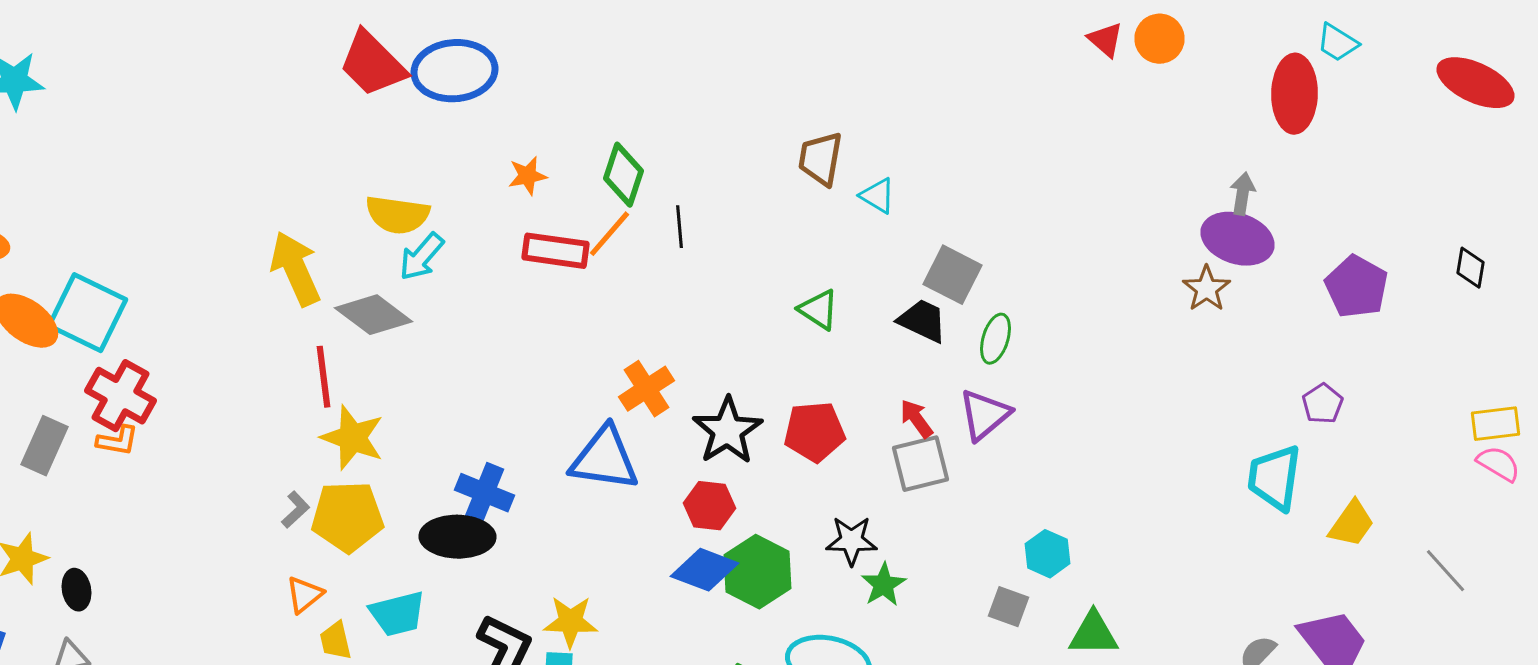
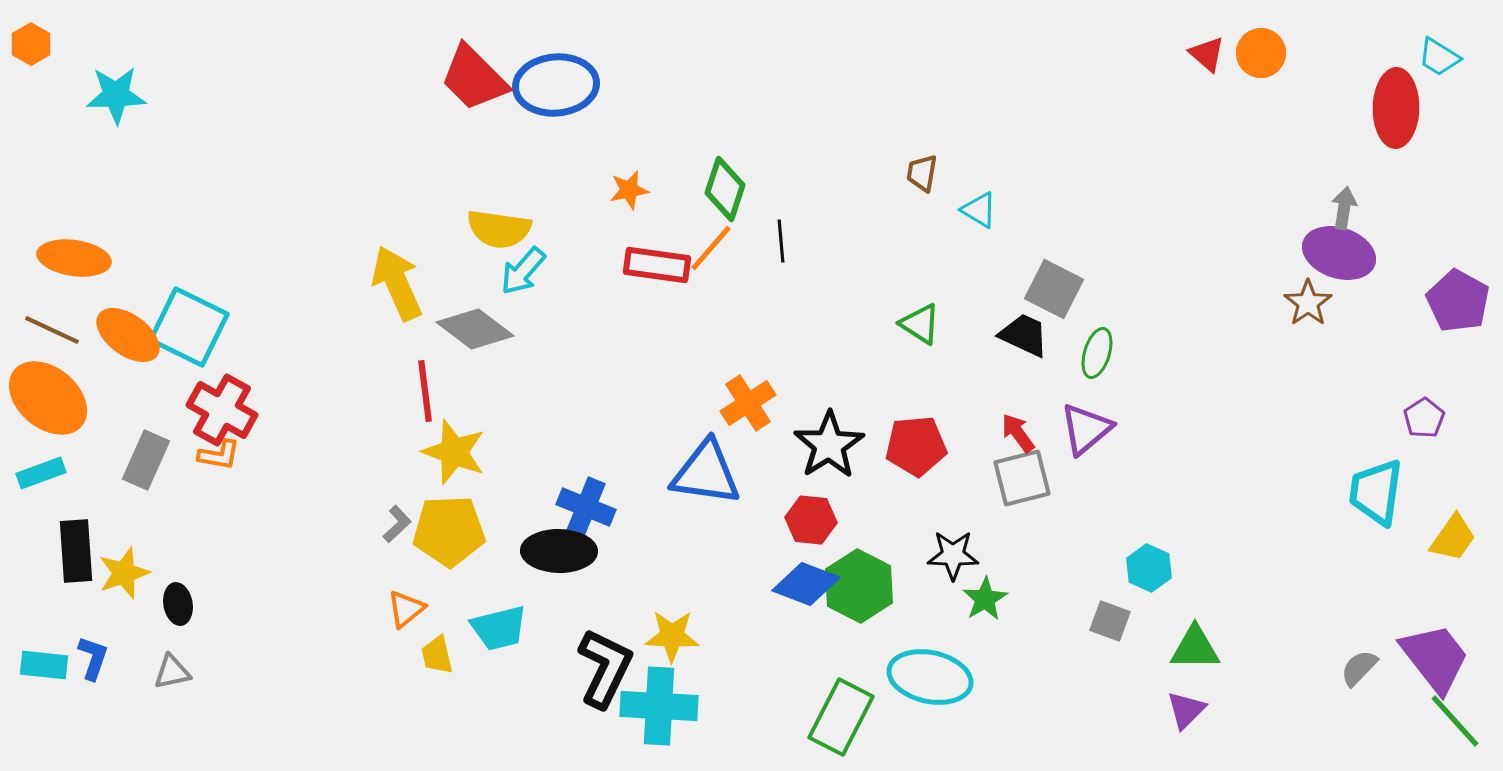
brown trapezoid: (820, 159) -> (922, 173), size x0.7

